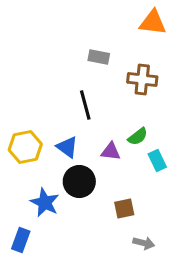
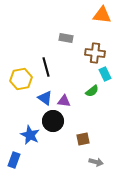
black line: (85, 105) -> (46, 67), moved
yellow hexagon: (25, 147) -> (21, 79), moved
purple triangle: (111, 152) -> (64, 101), moved
cyan rectangle: (157, 160) -> (105, 74), moved

